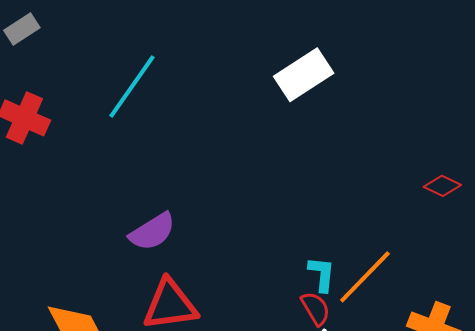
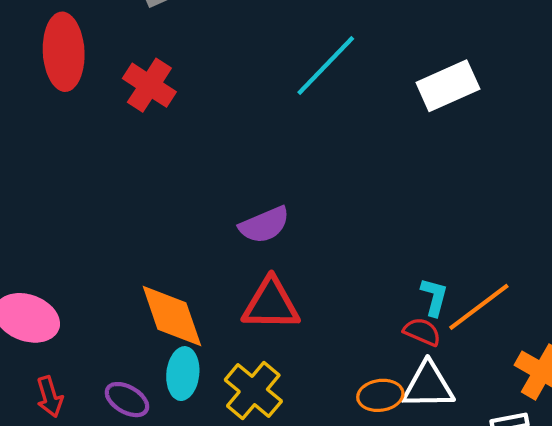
cyan line: (132, 86) -> (326, 65), moved
red semicircle: (315, 308) -> (422, 332), turned -45

